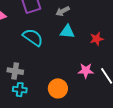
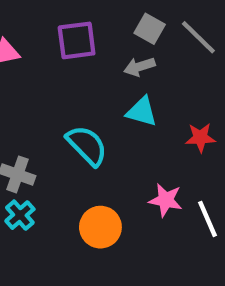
cyan semicircle: (33, 37) -> (87, 145), moved
cyan cross: (20, 90) -> (20, 215), turned 32

